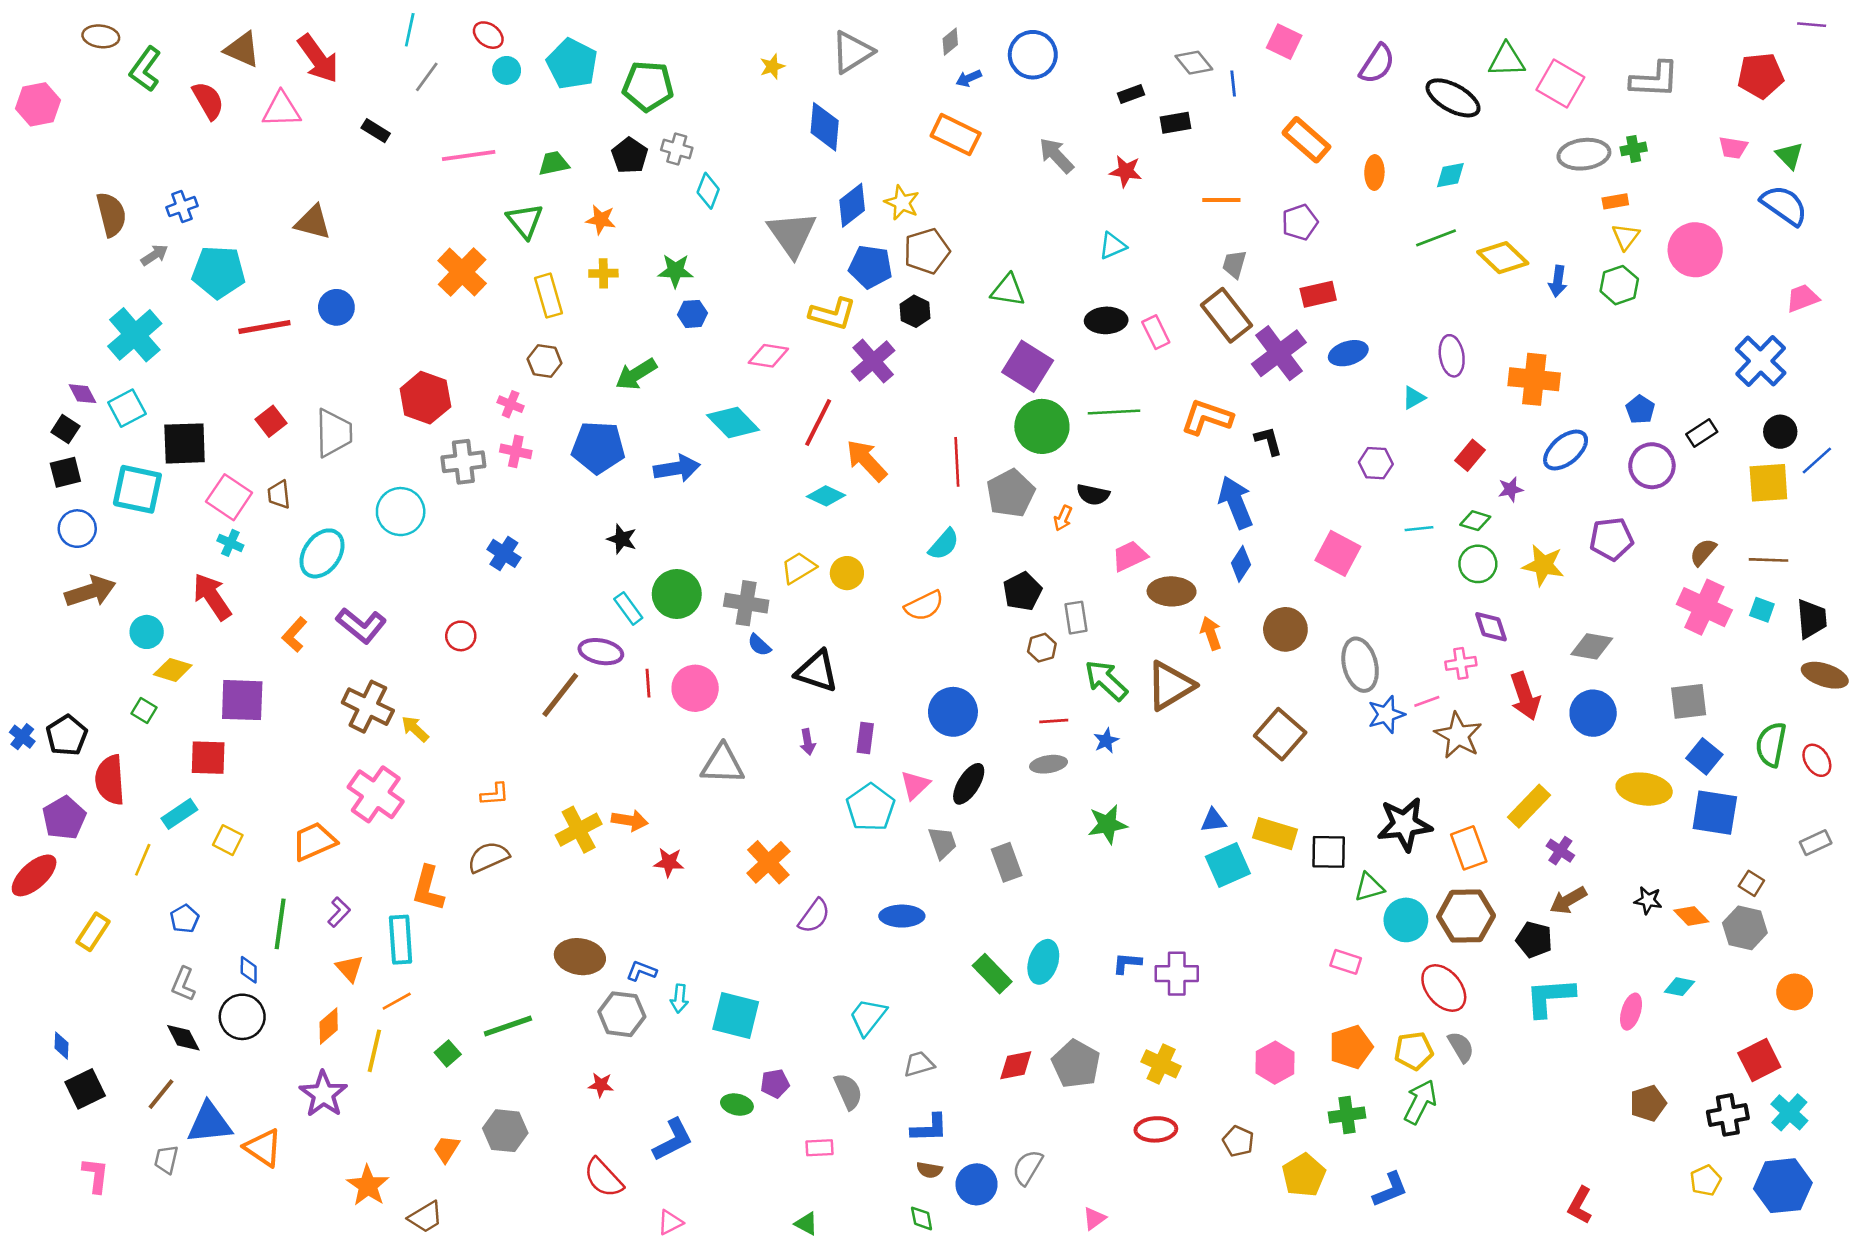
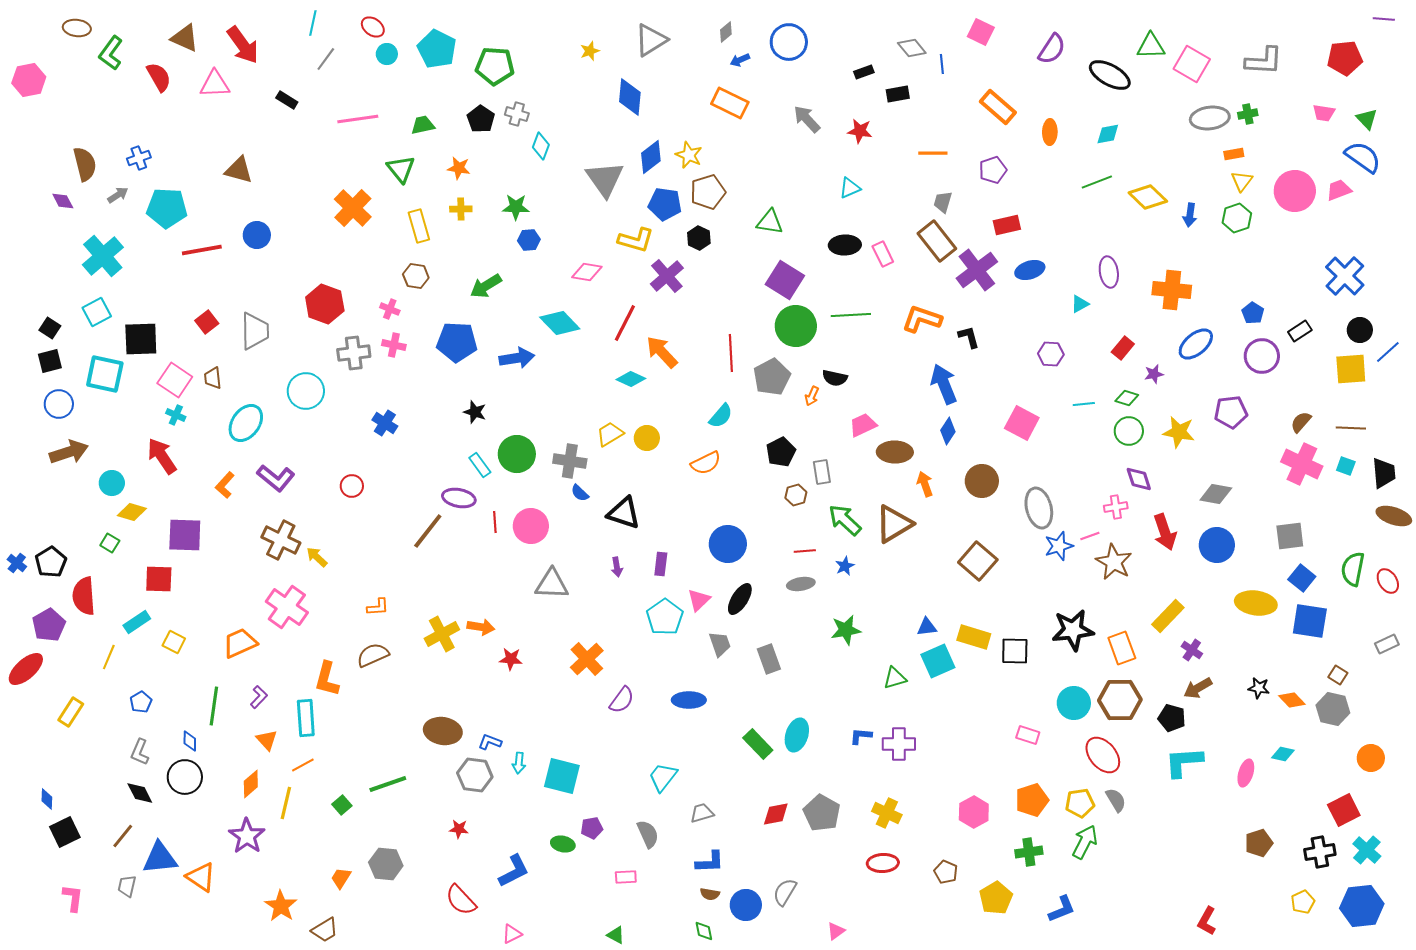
pink trapezoid: (1802, 298) -> (1339, 190), moved
purple diamond: (82, 394) -> (63, 201), moved
green triangle: (1369, 887) -> (895, 678), moved

